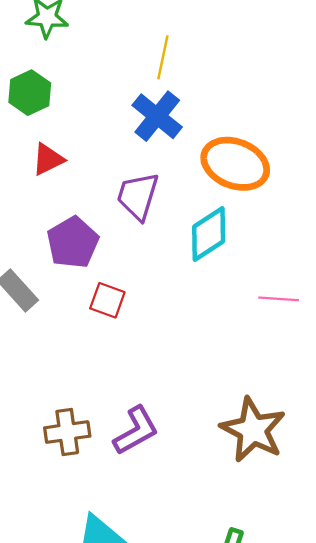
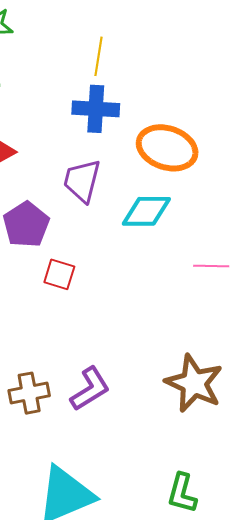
blue cross: (157, 116) -> (96, 109), turned -33
cyan diamond: (209, 234) -> (146, 211), turned 36

